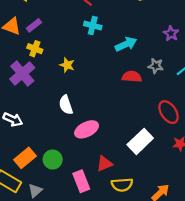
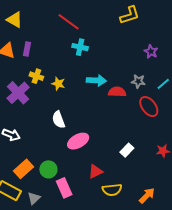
purple rectangle: (34, 25) -> (27, 49), turned -40
cyan arrow: (126, 44) -> (96, 80), moved, turned 30
yellow cross: (35, 49) -> (36, 76), moved
red ellipse: (169, 112) -> (149, 107), moved
white rectangle: (140, 141) -> (127, 150), size x0.6
pink rectangle: (81, 181) -> (64, 188), moved

